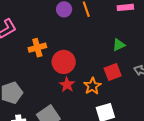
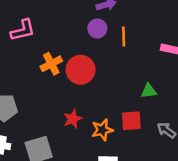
orange cross: (37, 48) -> (51, 64), turned -30
red circle: (64, 62) -> (81, 70), moved

